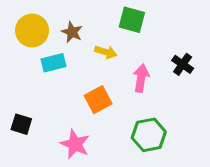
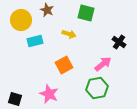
brown star: (72, 32) -> (47, 10), moved
pink arrow: (141, 78) -> (103, 64), moved, turned 42
black square: (21, 124) -> (15, 99), moved

